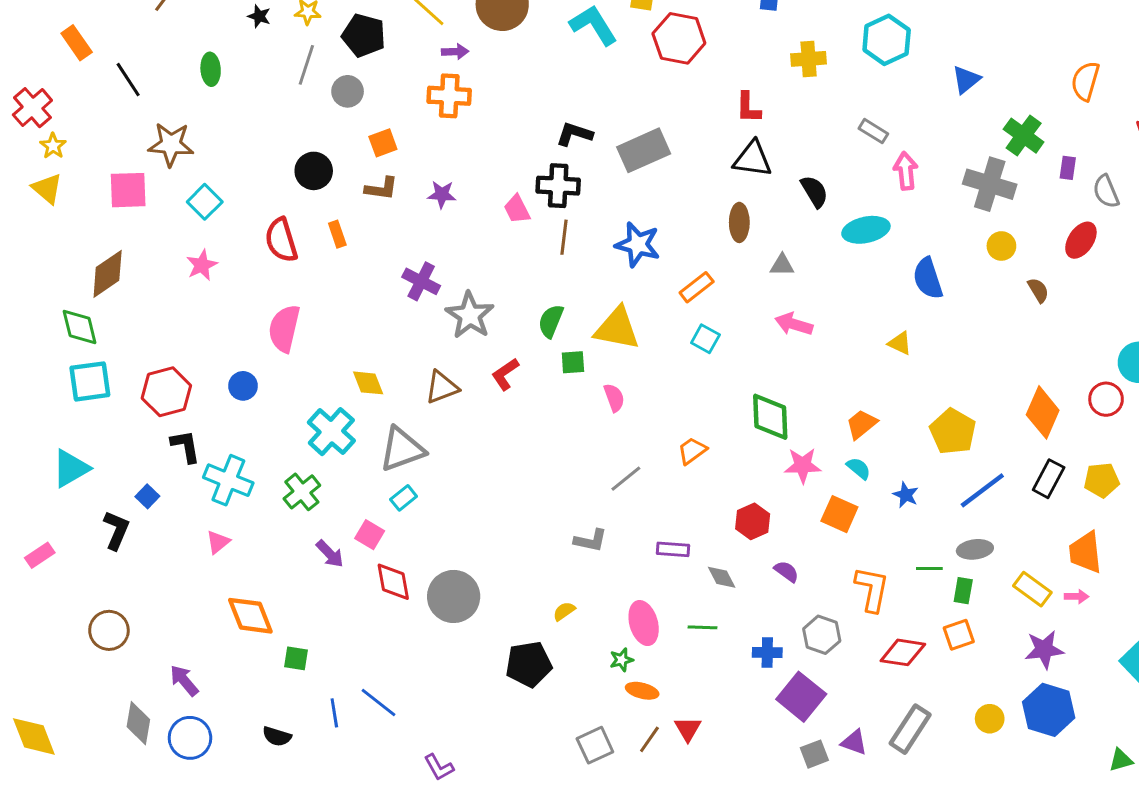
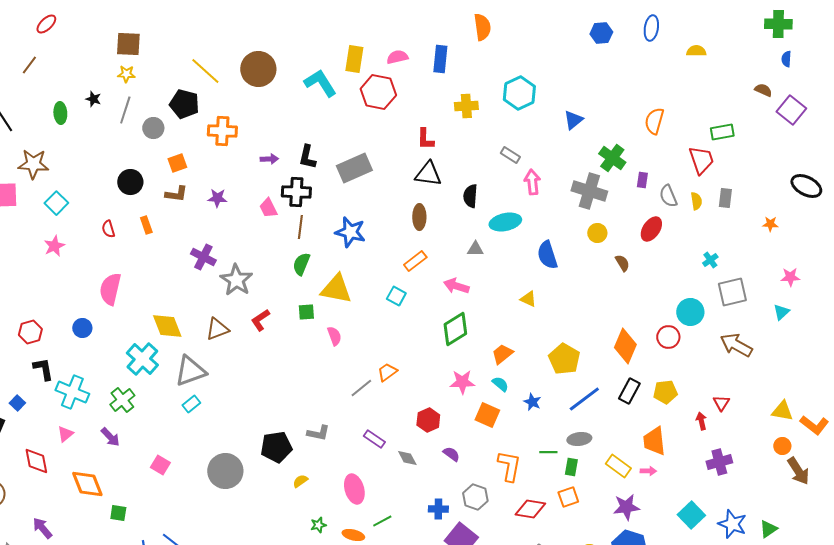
black star: (259, 16) -> (93, 99), moved
black pentagon: (364, 35) -> (184, 104), moved
purple arrow: (455, 52) -> (269, 159), moved
black L-shape: (574, 134) -> (307, 157), turned -95
black semicircle: (814, 192) -> (470, 196), turned -145
red semicircle: (281, 240) -> (108, 229), size x0.6
gray triangle: (782, 265) -> (475, 249), moved
orange rectangle: (697, 287) -> (415, 261), moved
green semicircle: (551, 321) -> (301, 264), moved
yellow diamond: (368, 383) -> (167, 326), size x1.4
red hexagon: (166, 392) -> (30, 332), size x0.7
green diamond: (770, 417) -> (455, 329), moved, turned 60
gray line: (626, 479) -> (361, 388), moved
pink square: (370, 535) -> (160, 465), moved
purple rectangle: (673, 549) -> (374, 439), turned 30
purple arrow: (330, 554) -> (110, 437), moved
red diamond: (393, 582) -> (36, 461), moved
green line: (702, 627) -> (382, 521), moved, turned -30
green star: (621, 660) -> (318, 525), moved
black pentagon: (529, 664) -> (276, 447), moved

